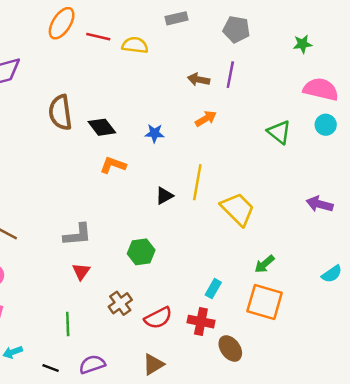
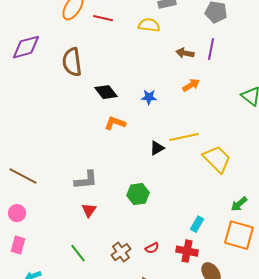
yellow semicircle: (135, 45) -> (149, 25), moved
brown semicircle: (60, 112) -> (72, 62), moved
yellow line: (197, 182) -> (184, 137), turned 68
brown cross: (120, 303) -> (121, 252), moved
red semicircle: (158, 318) -> (152, 248), size x0.6
green line: (68, 324) -> (78, 253), turned -36

